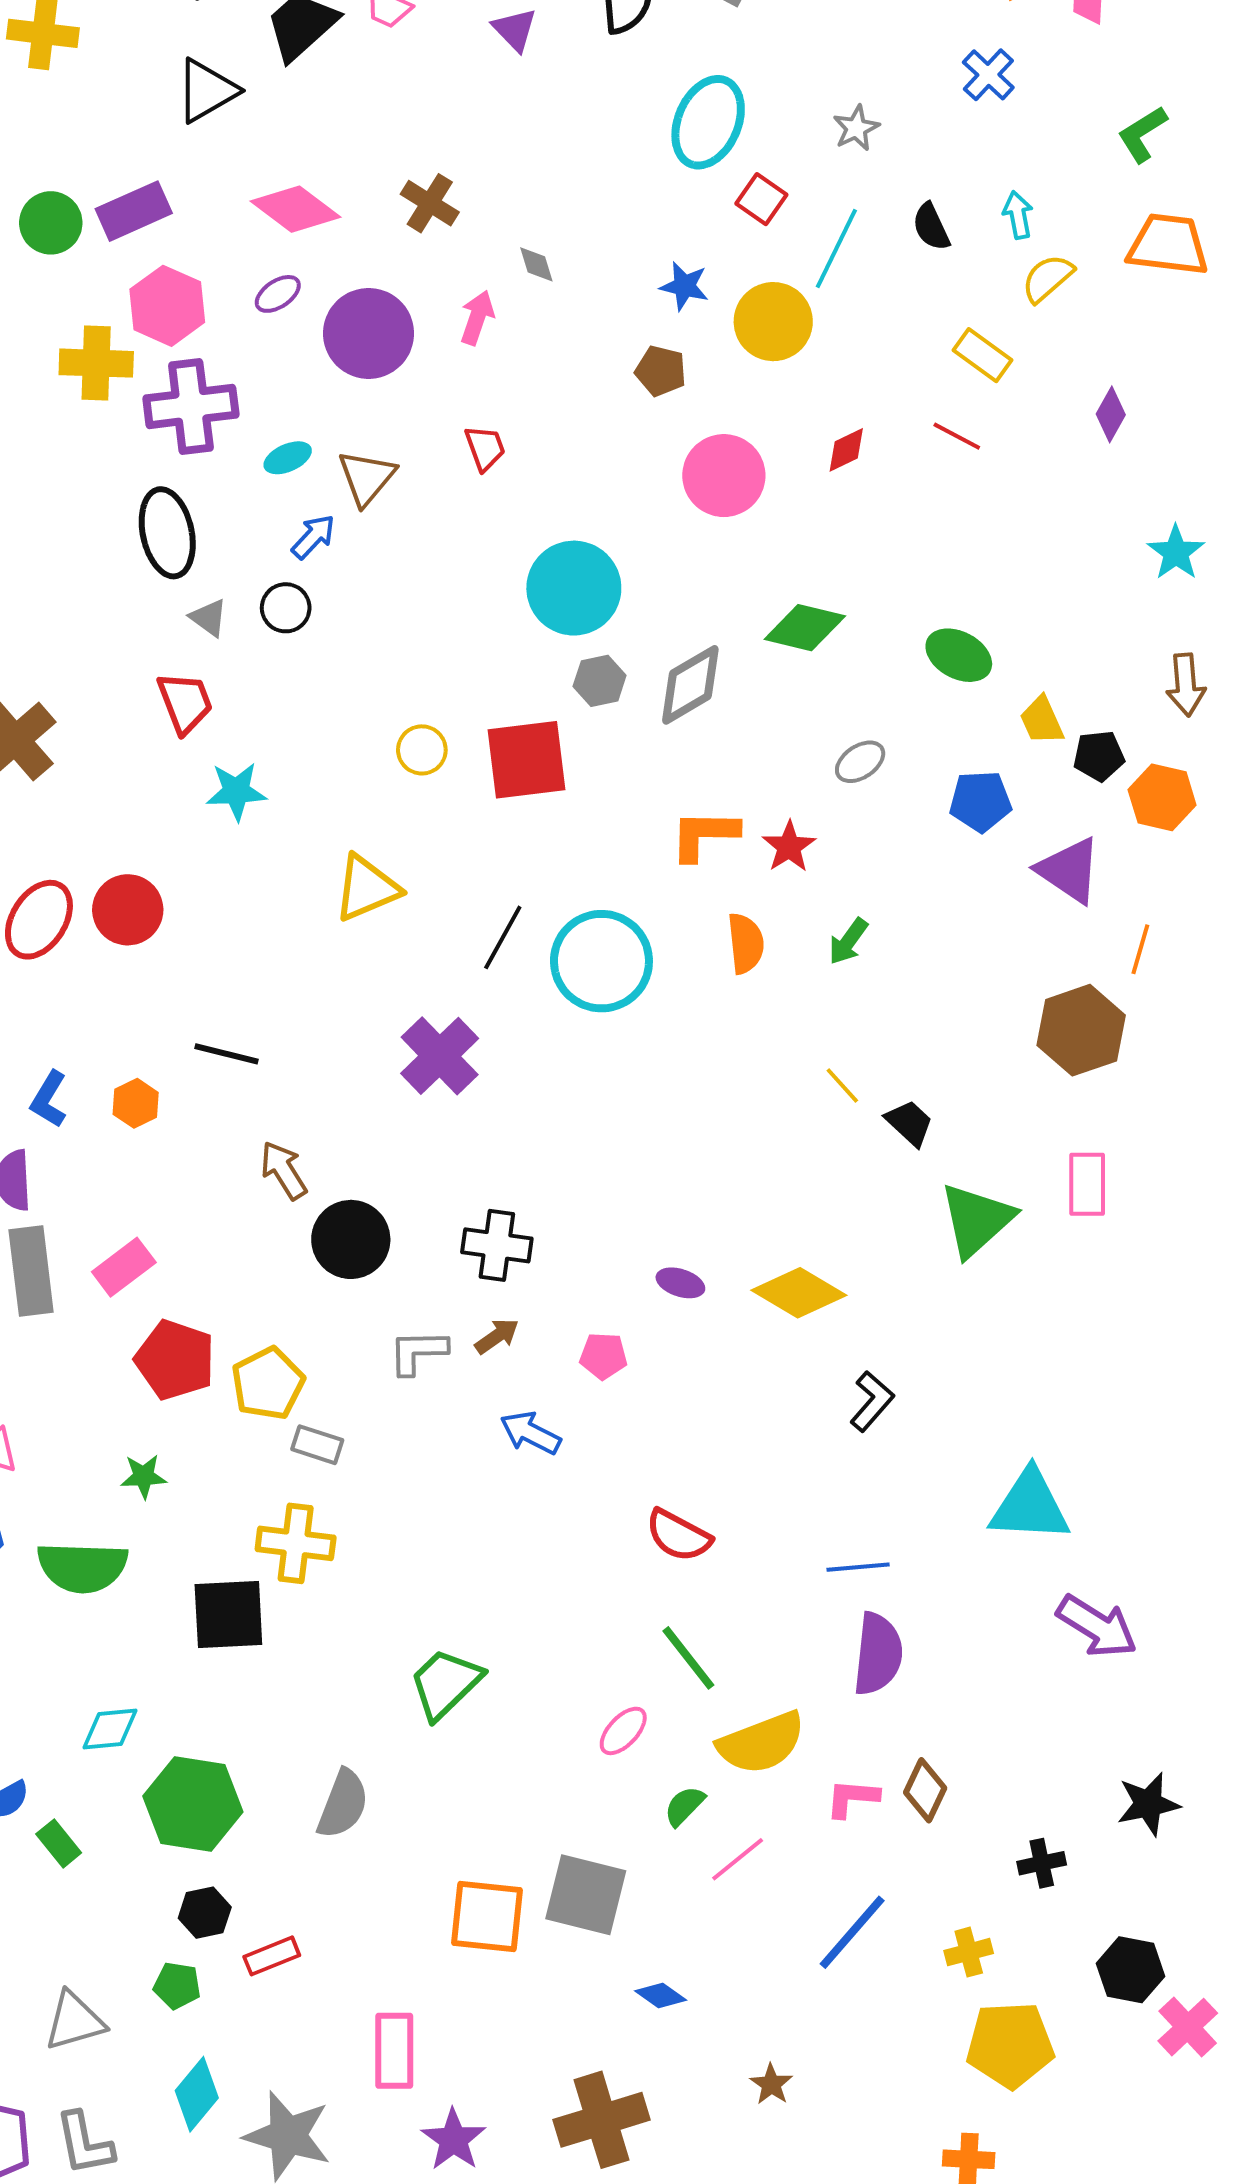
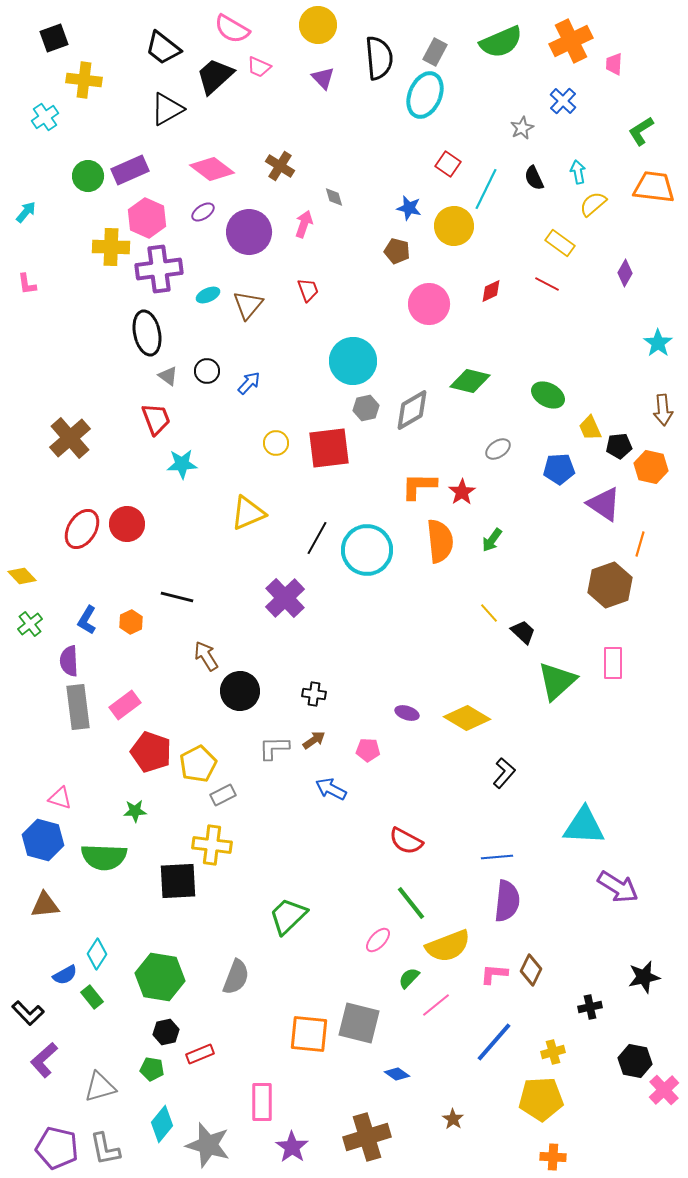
cyan ellipse: (708, 122) -> (425, 95), moved
gray star: (856, 128) -> (522, 128), moved
blue arrow: (313, 537) -> (249, 383), moved
orange semicircle: (746, 943) -> (440, 541), size x1.4
black cross: (497, 1245) -> (314, 694), size x0.7
gray rectangle: (317, 1445) -> (223, 795), turned -45
cyan diamond: (110, 1729) -> (97, 954), moved, turned -52
yellow pentagon: (1010, 2045) -> (541, 1099), moved

